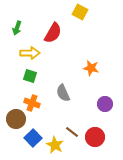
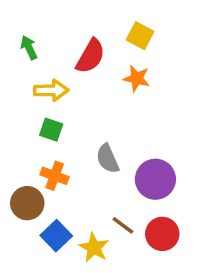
yellow square: (80, 12) -> (140, 36), moved
green arrow: (17, 28) -> (29, 48), turned 136
orange star: (91, 68) -> (137, 78), moved
purple circle: (105, 104) -> (155, 179), moved, size x1.5

